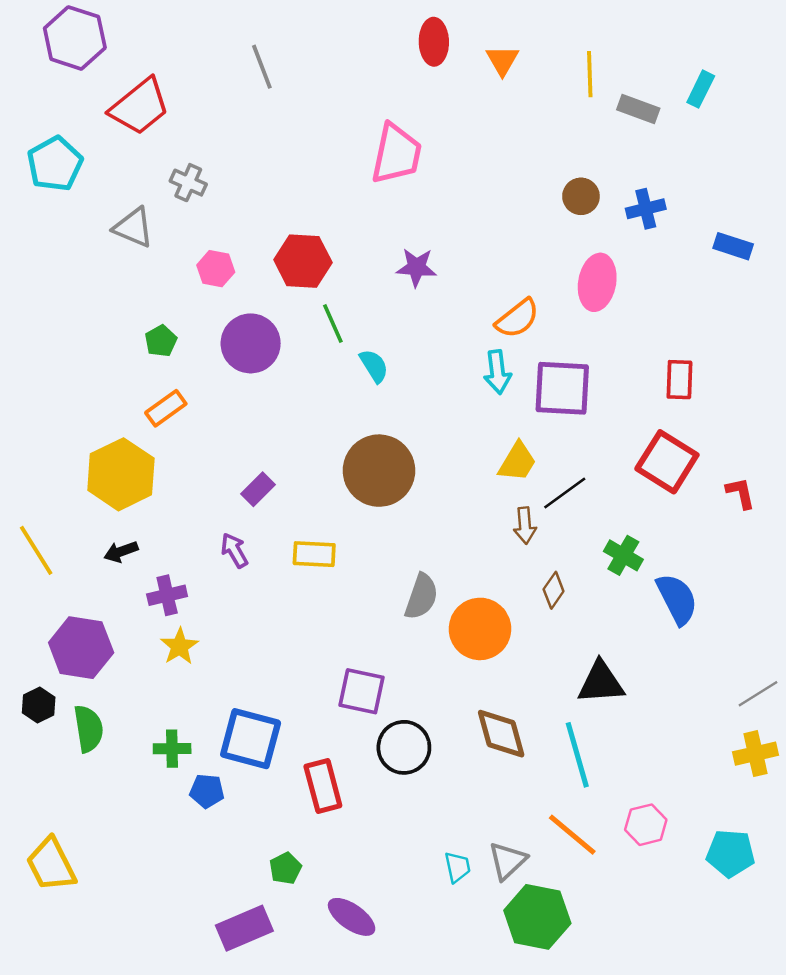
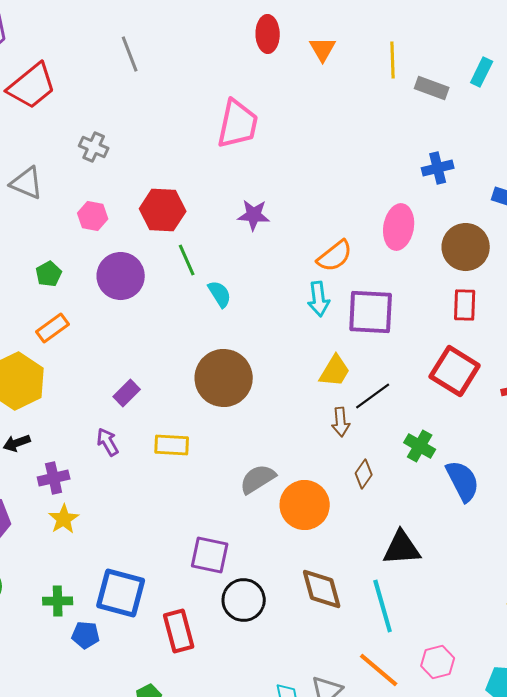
gray cross: (188, 183) -> (94, 147), moved
brown circle: (581, 196) -> (466, 247), moved, size x1.6
gray semicircle: (421, 596) -> (258, 479), turned -141

